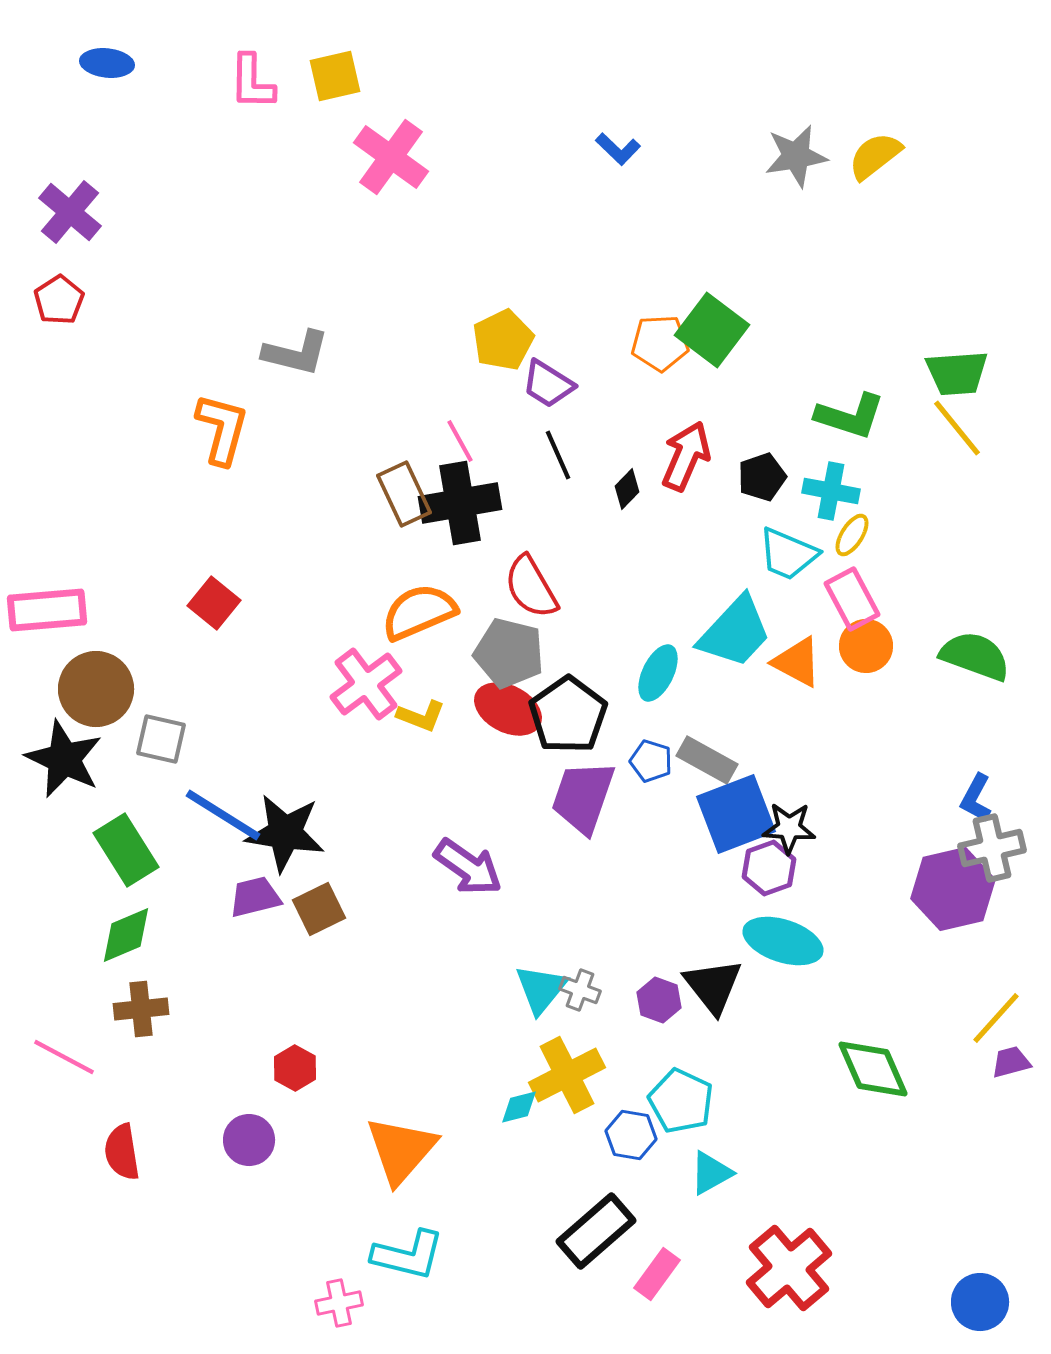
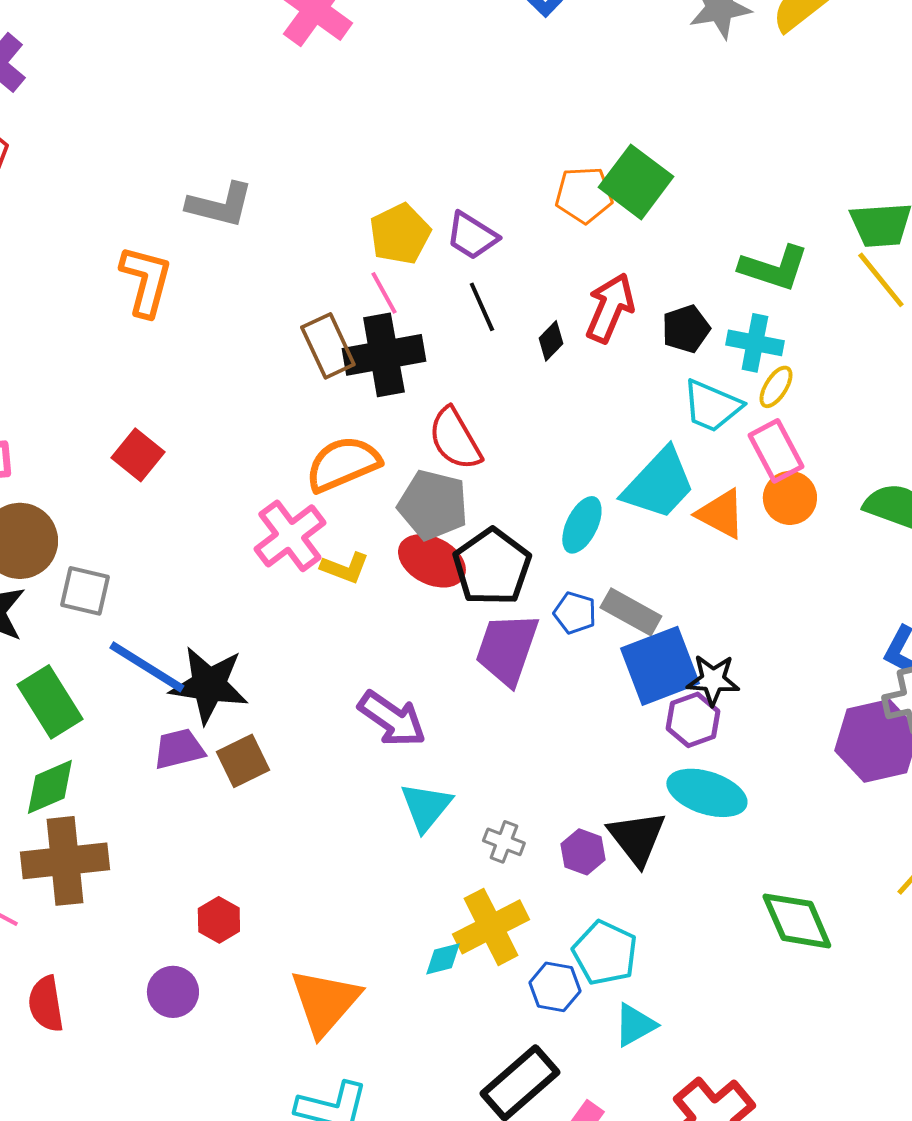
yellow pentagon: (503, 340) -> (400, 234), moved
cyan triangle: (541, 989) -> (426, 807), moved
brown cross: (141, 1009) -> (65, 861), size x1.6

